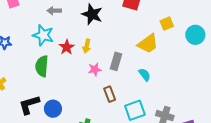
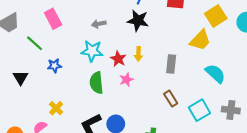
yellow square: (167, 24) -> (216, 16), size x1.5
pink star: (95, 69) -> (126, 80), moved
cyan semicircle: (145, 75) -> (215, 74), moved, size x1.5

